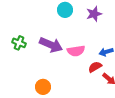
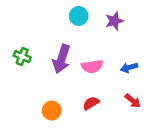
purple arrow: (51, 45) -> (61, 59), turned 85
red semicircle: (95, 67) -> (91, 103), moved

